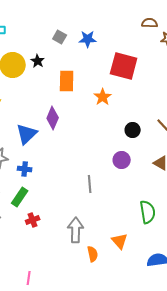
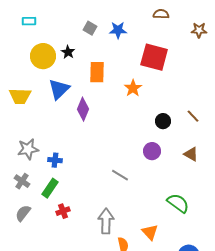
brown semicircle: (150, 23) -> (161, 14), moved
blue triangle: (27, 134) -> (59, 89), moved
gray line: (90, 184) -> (120, 175), turned -54
green semicircle: (148, 212) -> (178, 203), turned -45

